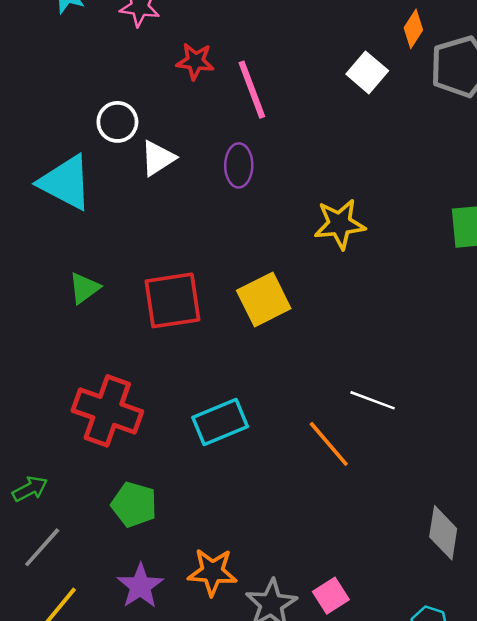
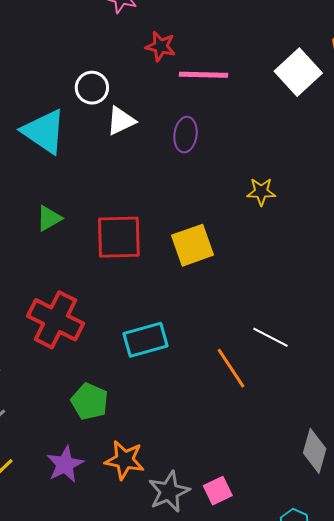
white square: (367, 72) -> (298, 72), size x1.4
pink line: (252, 90) -> (204, 75), turned -75
yellow star: (340, 224) -> (261, 192), size x0.7
green pentagon: (134, 504) -> (90, 401), moved

